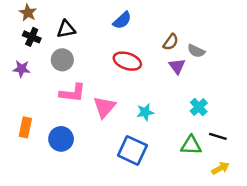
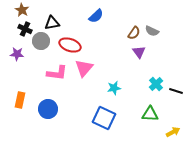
gray semicircle: (196, 51) -> (152, 31), moved
gray circle: (62, 60) -> (41, 41), moved
red ellipse: (127, 61) -> (70, 45), moved
pink triangle: (104, 107) -> (84, 68), moved
black line: (218, 136) -> (176, 91), moved

